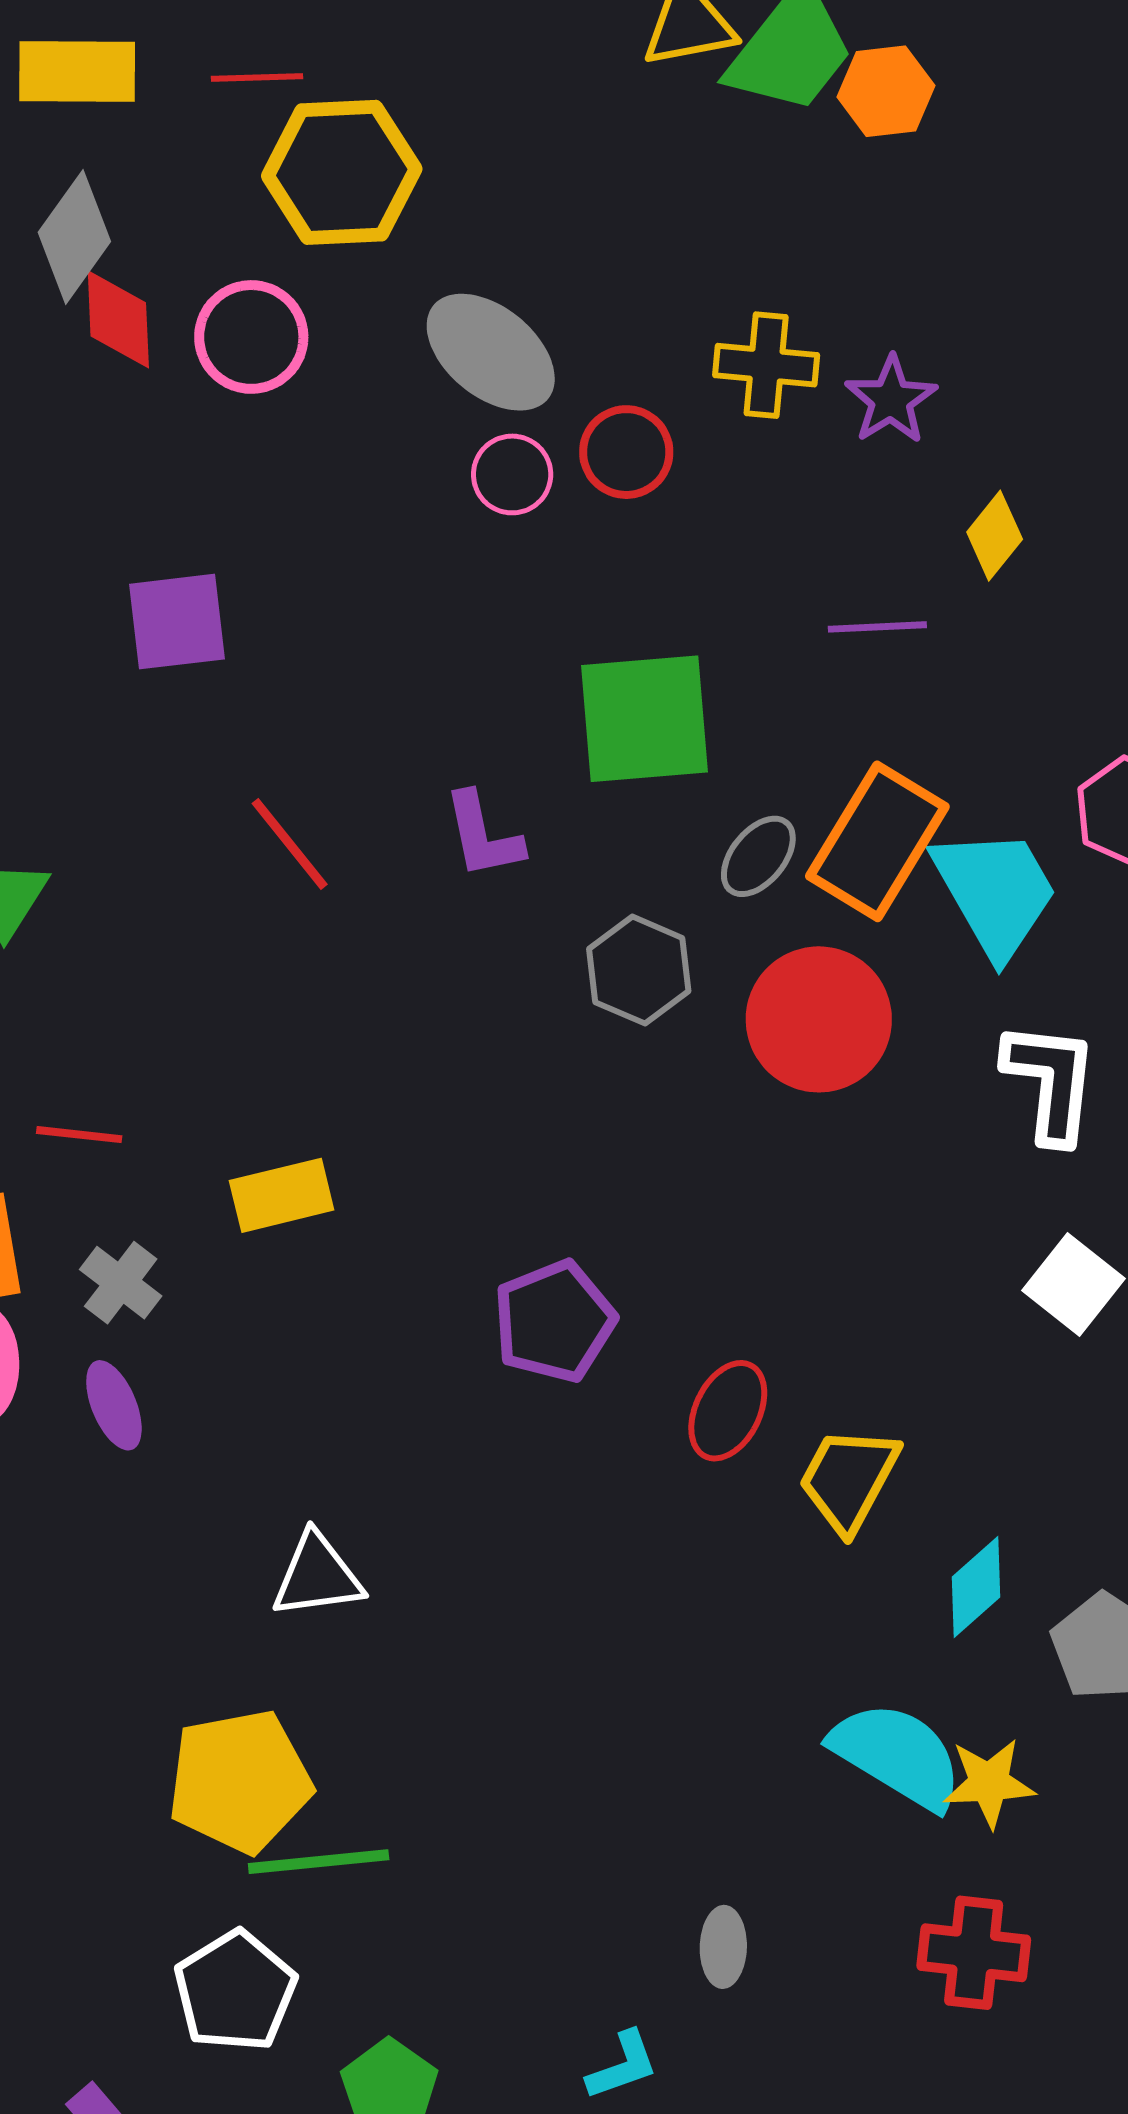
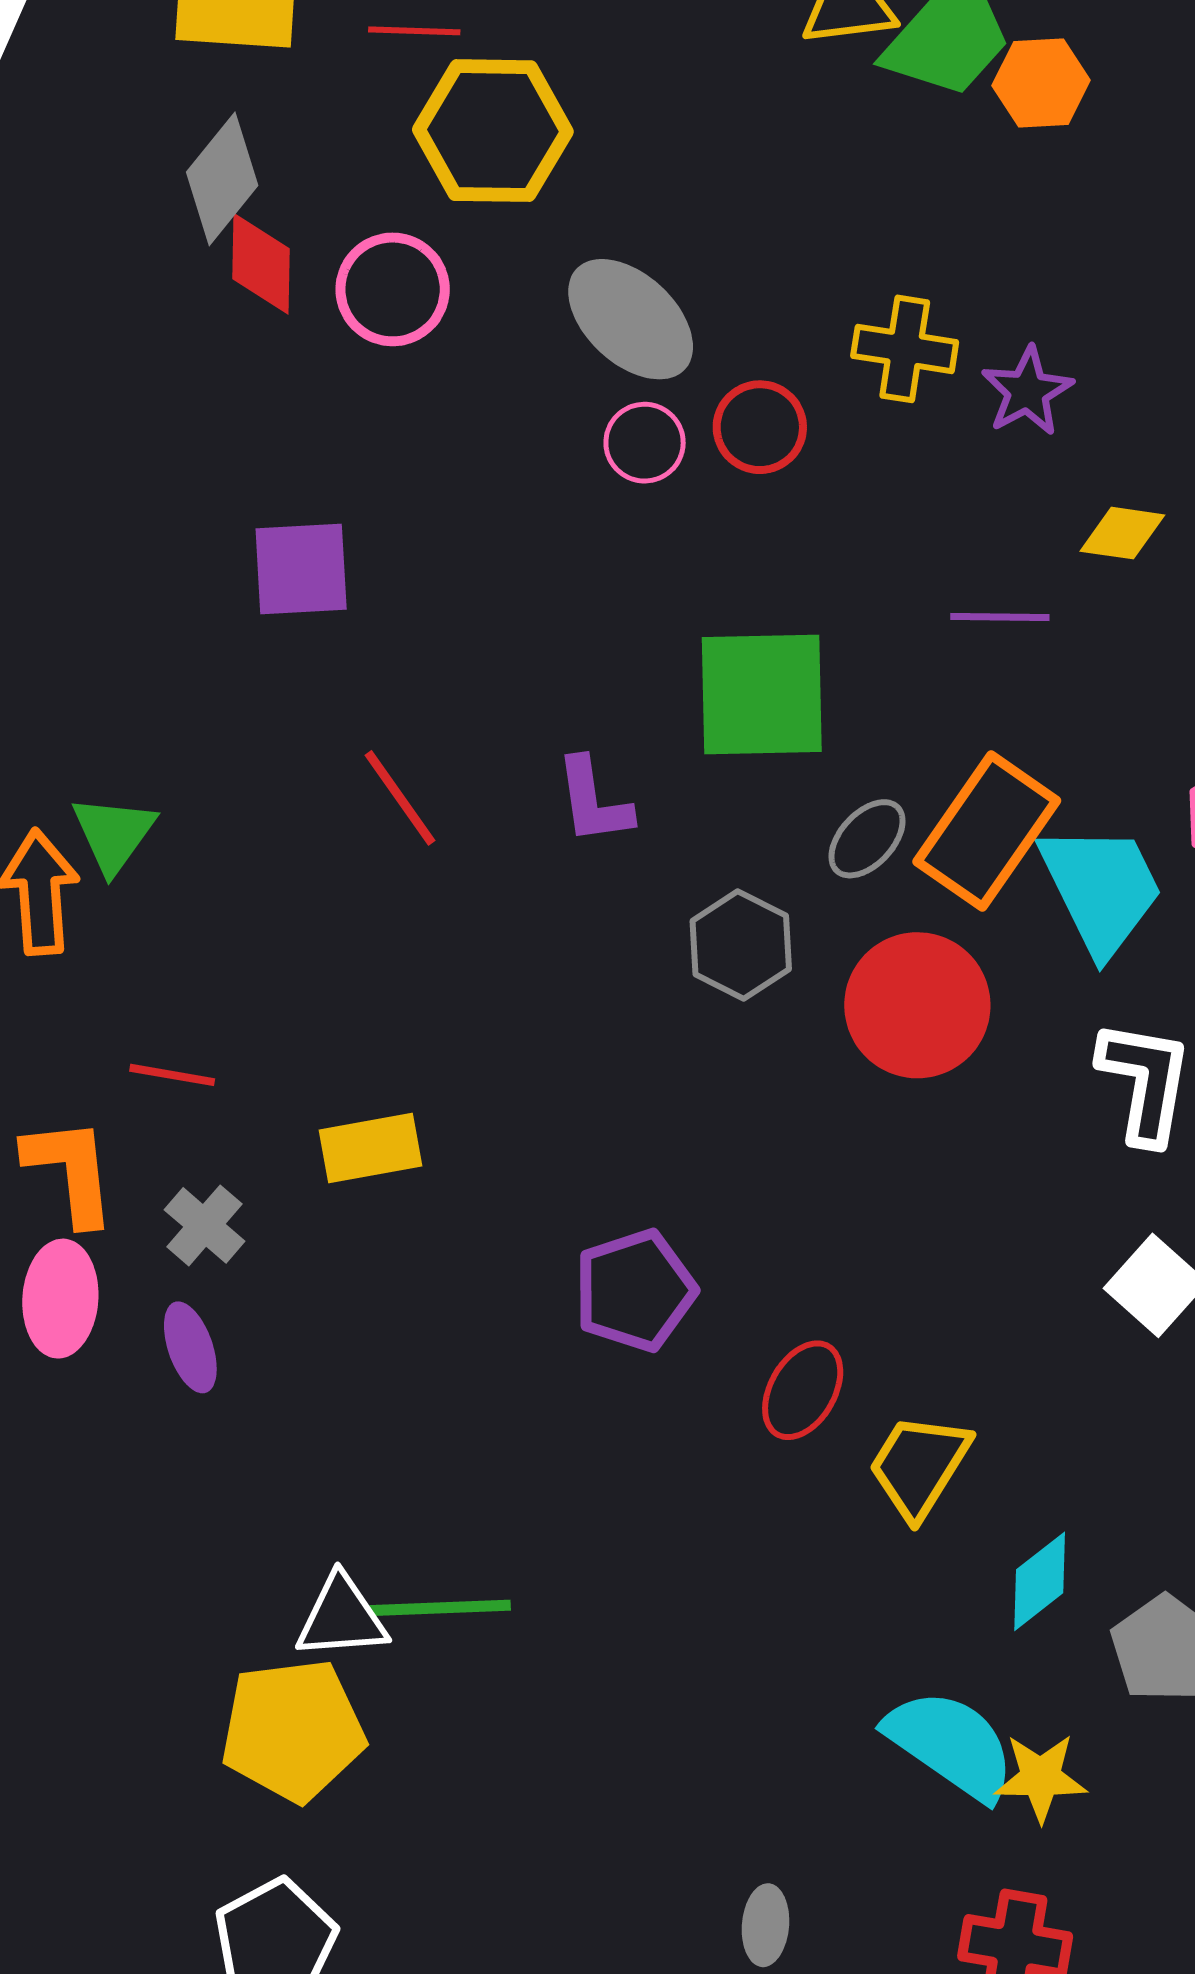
yellow diamond: (995, 536) -> (1122, 533), turned 56
white triangle: (317, 1576) -> (342, 1617), moved
green line: (319, 1862) -> (440, 1608), moved

